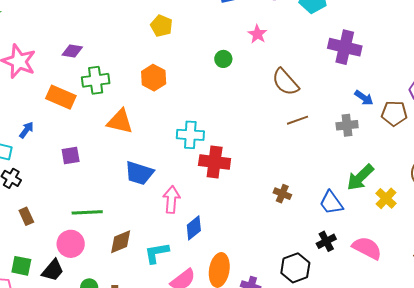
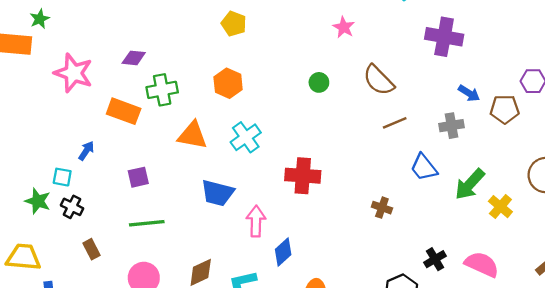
green circle: (223, 59) -> (319, 82), moved
cyan cross: (190, 135) -> (246, 137), moved, turned -36
blue trapezoid: (331, 203) -> (424, 167), moved
green line: (87, 212) -> (147, 223), moved

